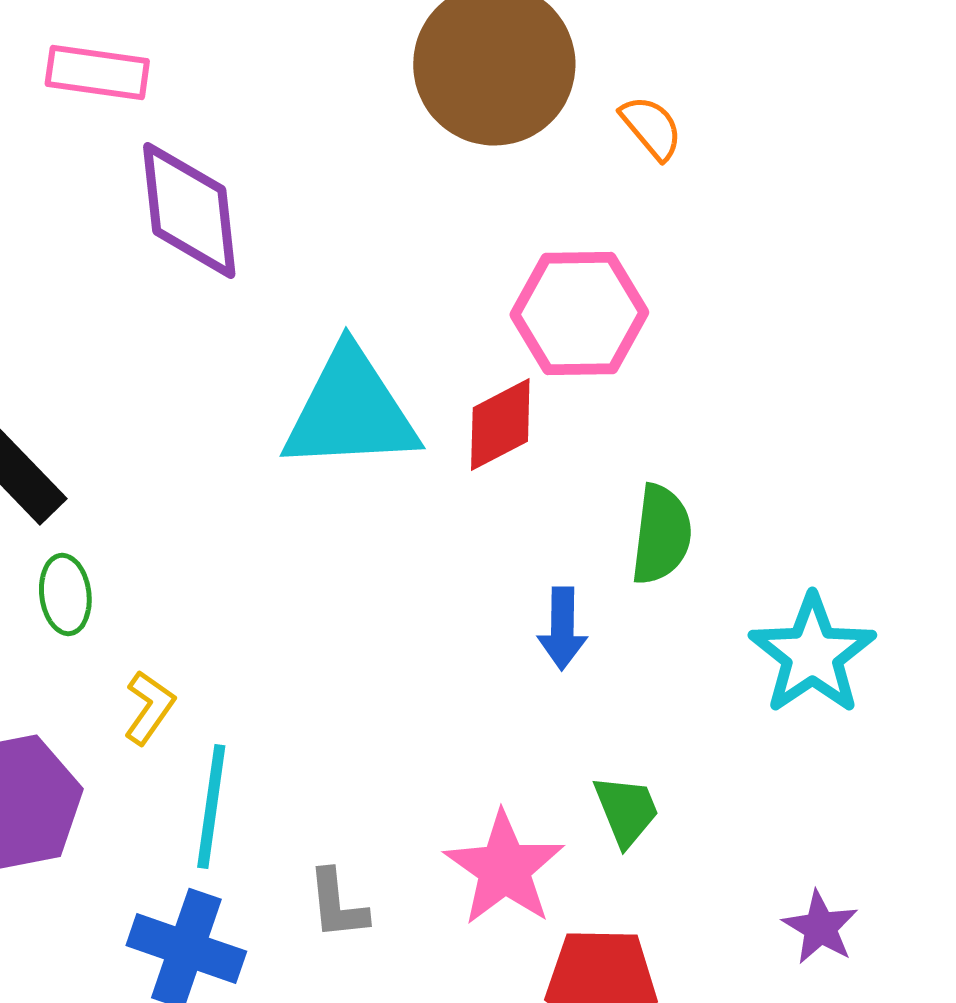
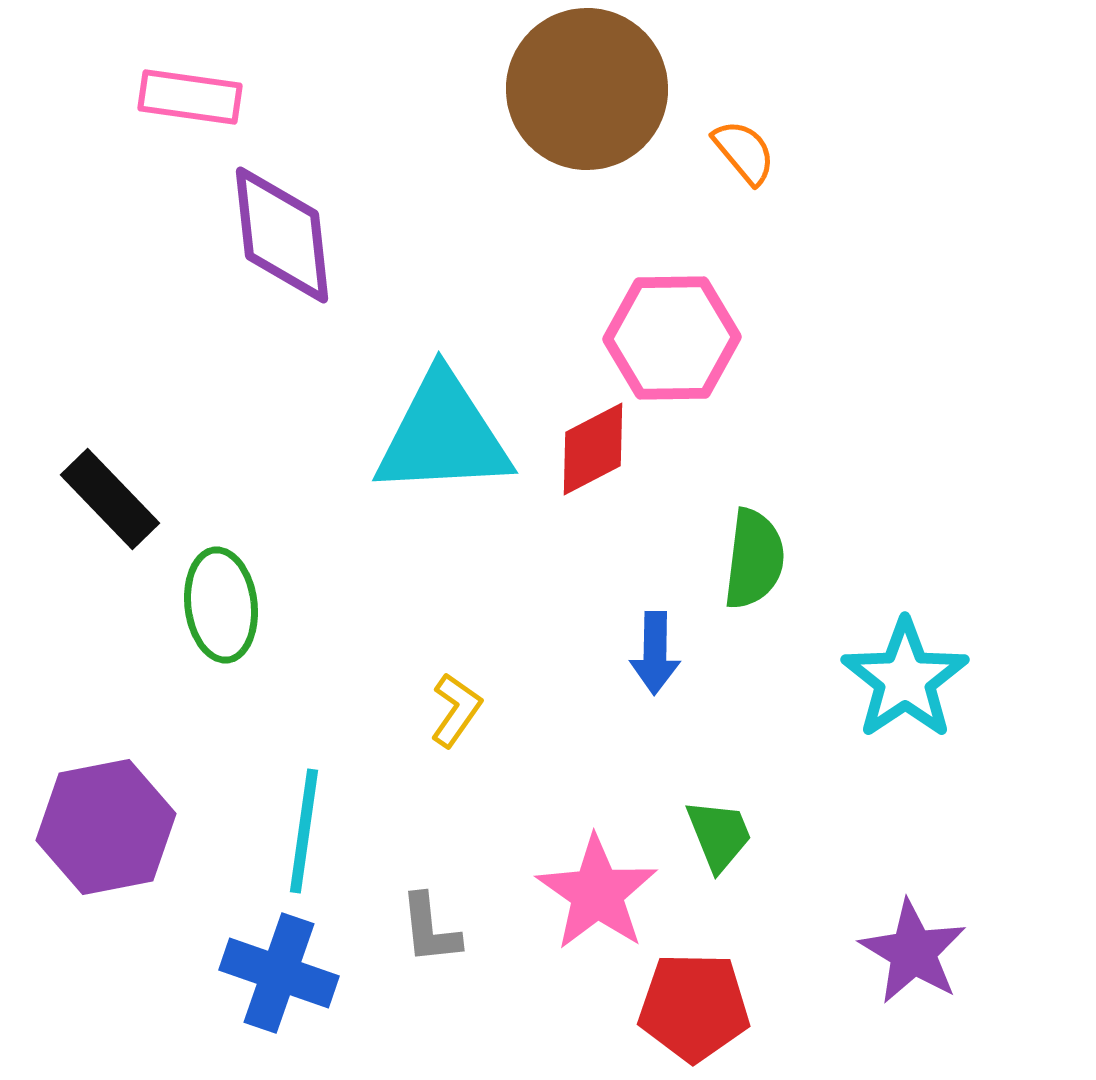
green ellipse: (65, 594) -> (221, 605), moved, size x1.4
yellow L-shape: (149, 707) -> (456, 710), moved
purple star: (820, 927) -> (913, 952), size x1.4

